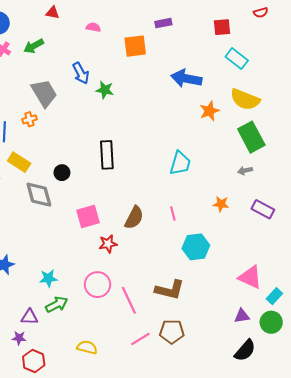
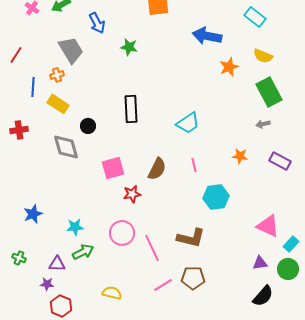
blue arrow: (81, 73) -> (97, 23), moved
yellow semicircle: (245, 99) -> (263, 56), size x0.7
yellow rectangle: (19, 162) -> (58, 104), moved
cyan trapezoid: (180, 163) -> (188, 123), moved, turned 40

